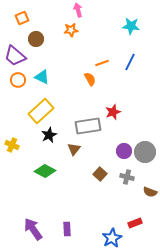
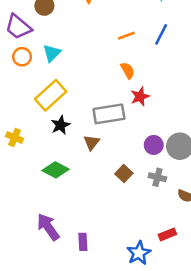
cyan triangle: (42, 77) -> (52, 53), turned 49
orange semicircle: (90, 79) -> (128, 70), moved
purple arrow: (33, 229) -> (48, 227), moved

